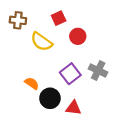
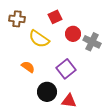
gray cross: (98, 71) -> (92, 42), moved
orange semicircle: (32, 83) -> (28, 67), moved

